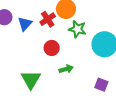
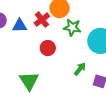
blue triangle: (25, 24) -> (20, 26), turned 49
green arrow: (66, 69) -> (80, 69), moved, turned -32

